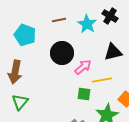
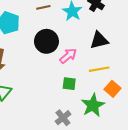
yellow line: (102, 80) -> (99, 69), moved

